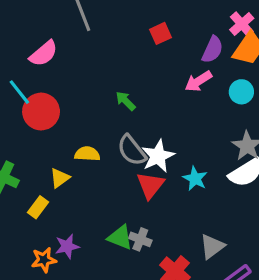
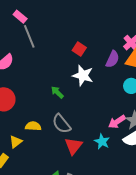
red square: (160, 33) -> (79, 49), turned -32
pink arrow: (198, 81) -> (117, 122), moved
white star: (158, 156) -> (83, 76), moved, turned -30

